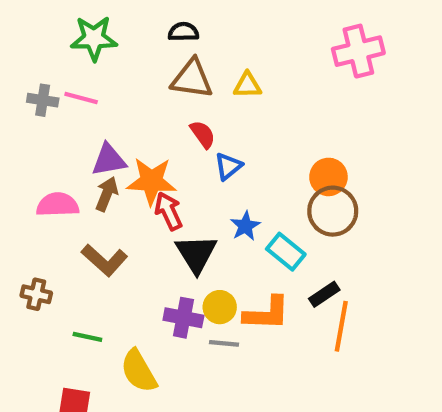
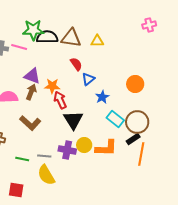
black semicircle: (183, 32) -> (47, 37), moved, size x1.5
green star: (94, 38) -> (33, 30), moved
pink cross: (358, 51) -> (149, 25), size x0.6
purple triangle: (109, 160) -> (32, 76), turned 30
orange star: (151, 181) -> (52, 86), size x0.7
brown circle: (333, 211) -> (137, 122), moved
blue star: (245, 226) -> (102, 97), moved
gray line: (224, 343) -> (44, 156), moved

